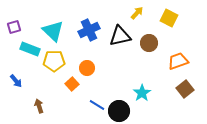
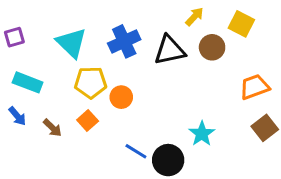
brown circle: (149, 43) -> (212, 47), moved
cyan rectangle: (30, 49) -> (28, 82), moved
yellow pentagon: (54, 61) -> (91, 82), moved
orange square: (72, 84) -> (88, 121), moved
brown arrow: (39, 106) -> (52, 128), moved, turned 152

